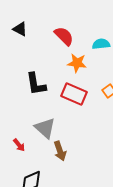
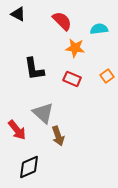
red rectangle: (74, 94) -> (72, 79), size x0.7
red arrow: (19, 145) -> (17, 130), size x1.5

